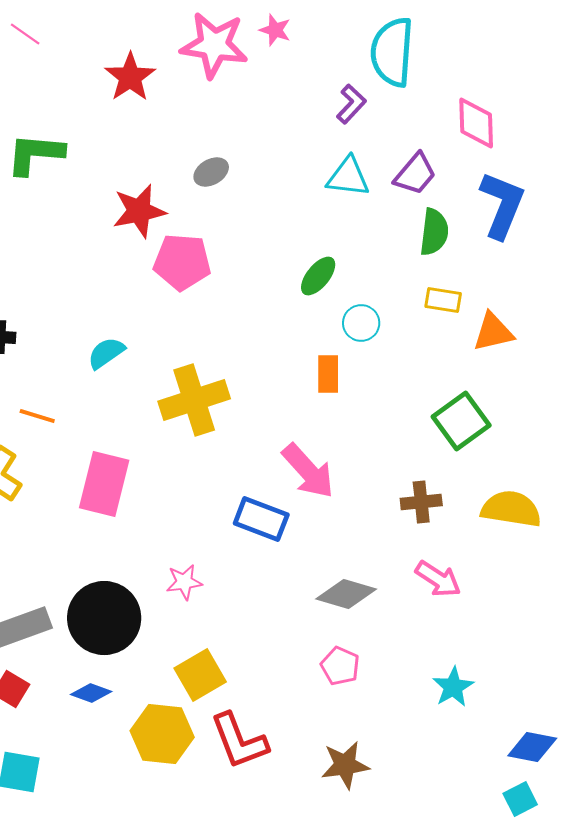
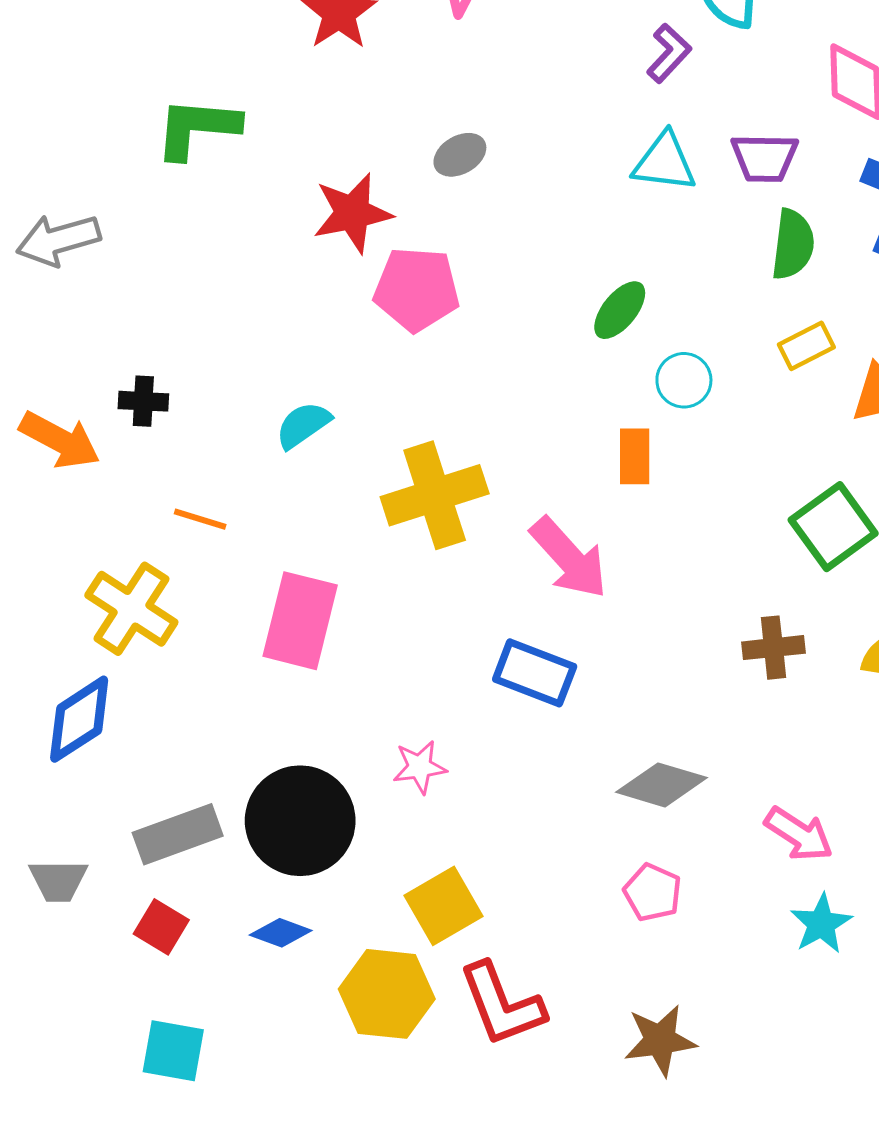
purple trapezoid: (415, 174) -> (765, 158), turned 51
yellow rectangle: (443, 300) -> (806, 346), turned -36
pink arrow: (308, 471) -> (569, 558), moved
pink arrow: (438, 579) -> (799, 834), moved

